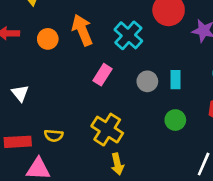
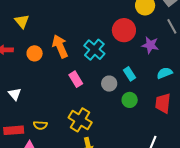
pink rectangle: (102, 75) -> (76, 79), turned -63
cyan rectangle: (176, 80) -> (129, 74), moved, turned -32
green circle: (175, 120) -> (130, 100), moved

